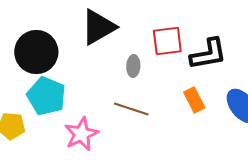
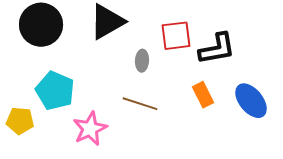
black circle: (36, 52) -> (41, 25), moved

